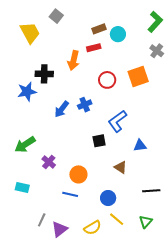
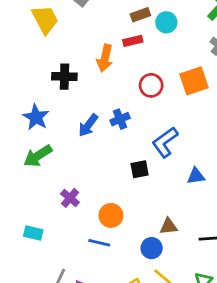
blue star: (27, 92) -> (36, 117), moved, turned -30
green arrow: (25, 145) -> (38, 156), moved
brown triangle: (121, 167) -> (169, 226), moved, turned -40

